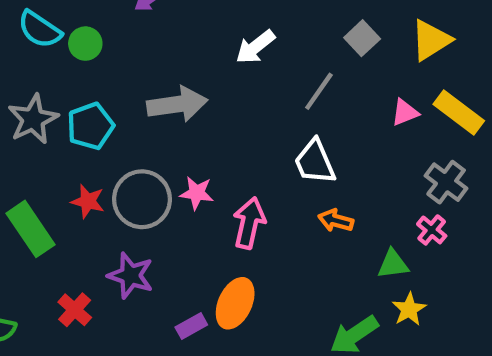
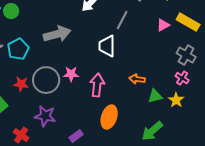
white trapezoid: (315, 162) -> (107, 46), moved, turned 30
green triangle: (393, 264) -> (155, 96), moved
orange ellipse: (235, 303) -> (109, 117), moved
yellow star: (409, 309) -> (176, 100), moved

